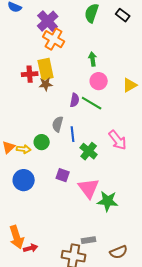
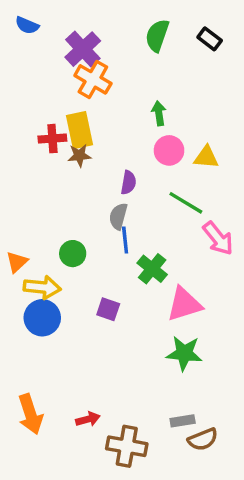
yellow triangle: (130, 85) -> (206, 157), moved, turned 35
green line: (92, 103) -> (186, 203), moved
gray semicircle: (58, 124) -> (118, 216), moved
pink arrow: (118, 140) -> (218, 238), moved
yellow arrow: (24, 149) -> (42, 287), moved, size x1.5
pink triangle: (89, 188) -> (184, 304), moved, turned 50
gray rectangle: (89, 240) -> (183, 421), moved
red arrow: (31, 248) -> (88, 419), moved

